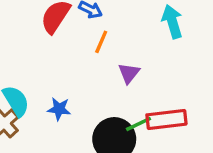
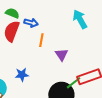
blue star: (59, 109) -> (22, 75), moved

